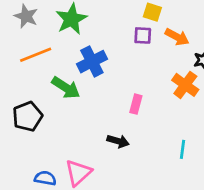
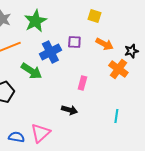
purple square: (143, 35) -> (74, 42), moved
orange arrow: (177, 37) -> (104, 44), moved

